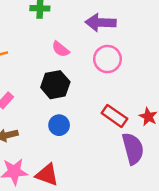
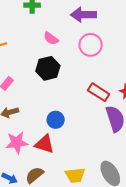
blue circle: (59, 125) -> (56, 120), moved

